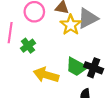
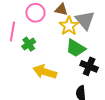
gray triangle: (88, 18) -> (85, 20), turned -45
green trapezoid: (76, 67) -> (76, 48), moved

